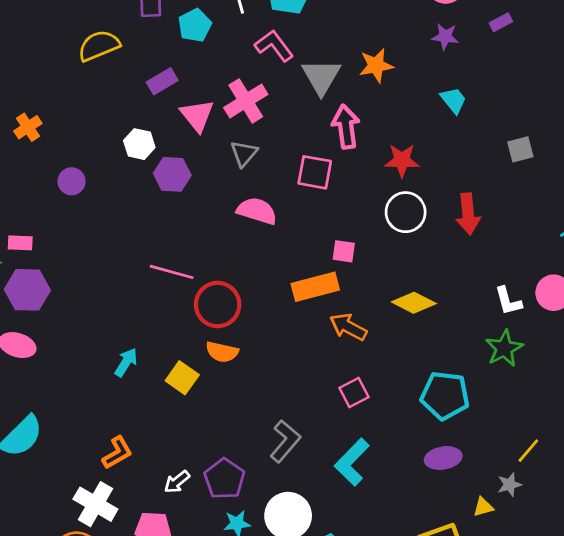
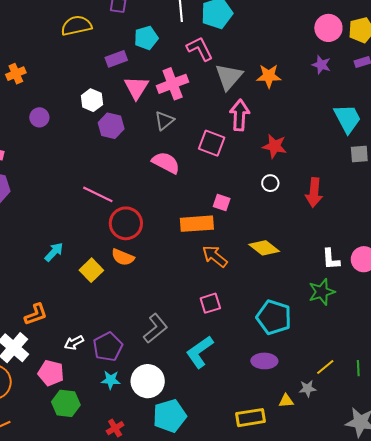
cyan pentagon: (195, 25) -> (146, 38), moved
cyan trapezoid: (453, 100) -> (347, 119), moved, size x1.5
white circle: (406, 212) -> (270, 183), size x0.6

